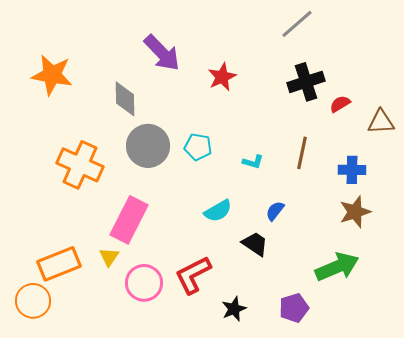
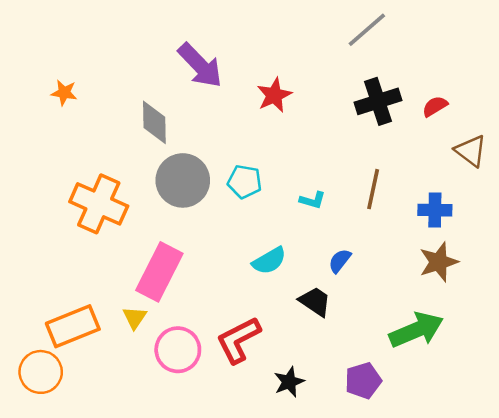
orange star: (52, 75) -> (64, 93), size x0.5
red semicircle: (340, 104) -> (435, 106), moved
brown triangle: (381, 122) -> (471, 151), turned 40

